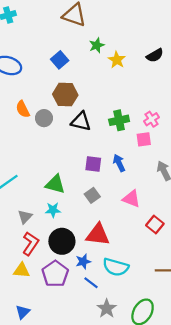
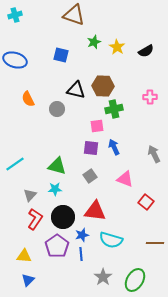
blue square: (60, 60) -> (61, 55), turned -35
yellow star: (117, 60) -> (117, 47), moved
brown hexagon: (65, 95) -> (103, 86), moved
gray circle: (44, 118) -> (57, 109), moved
pink cross: (152, 119) -> (150, 97), moved, turned 32
black triangle: (81, 121) -> (76, 90), moved
pink square: (144, 139) -> (97, 126), moved
yellow triangle: (22, 270) -> (24, 256), moved
blue line: (91, 283) -> (81, 254), moved, turned 48

